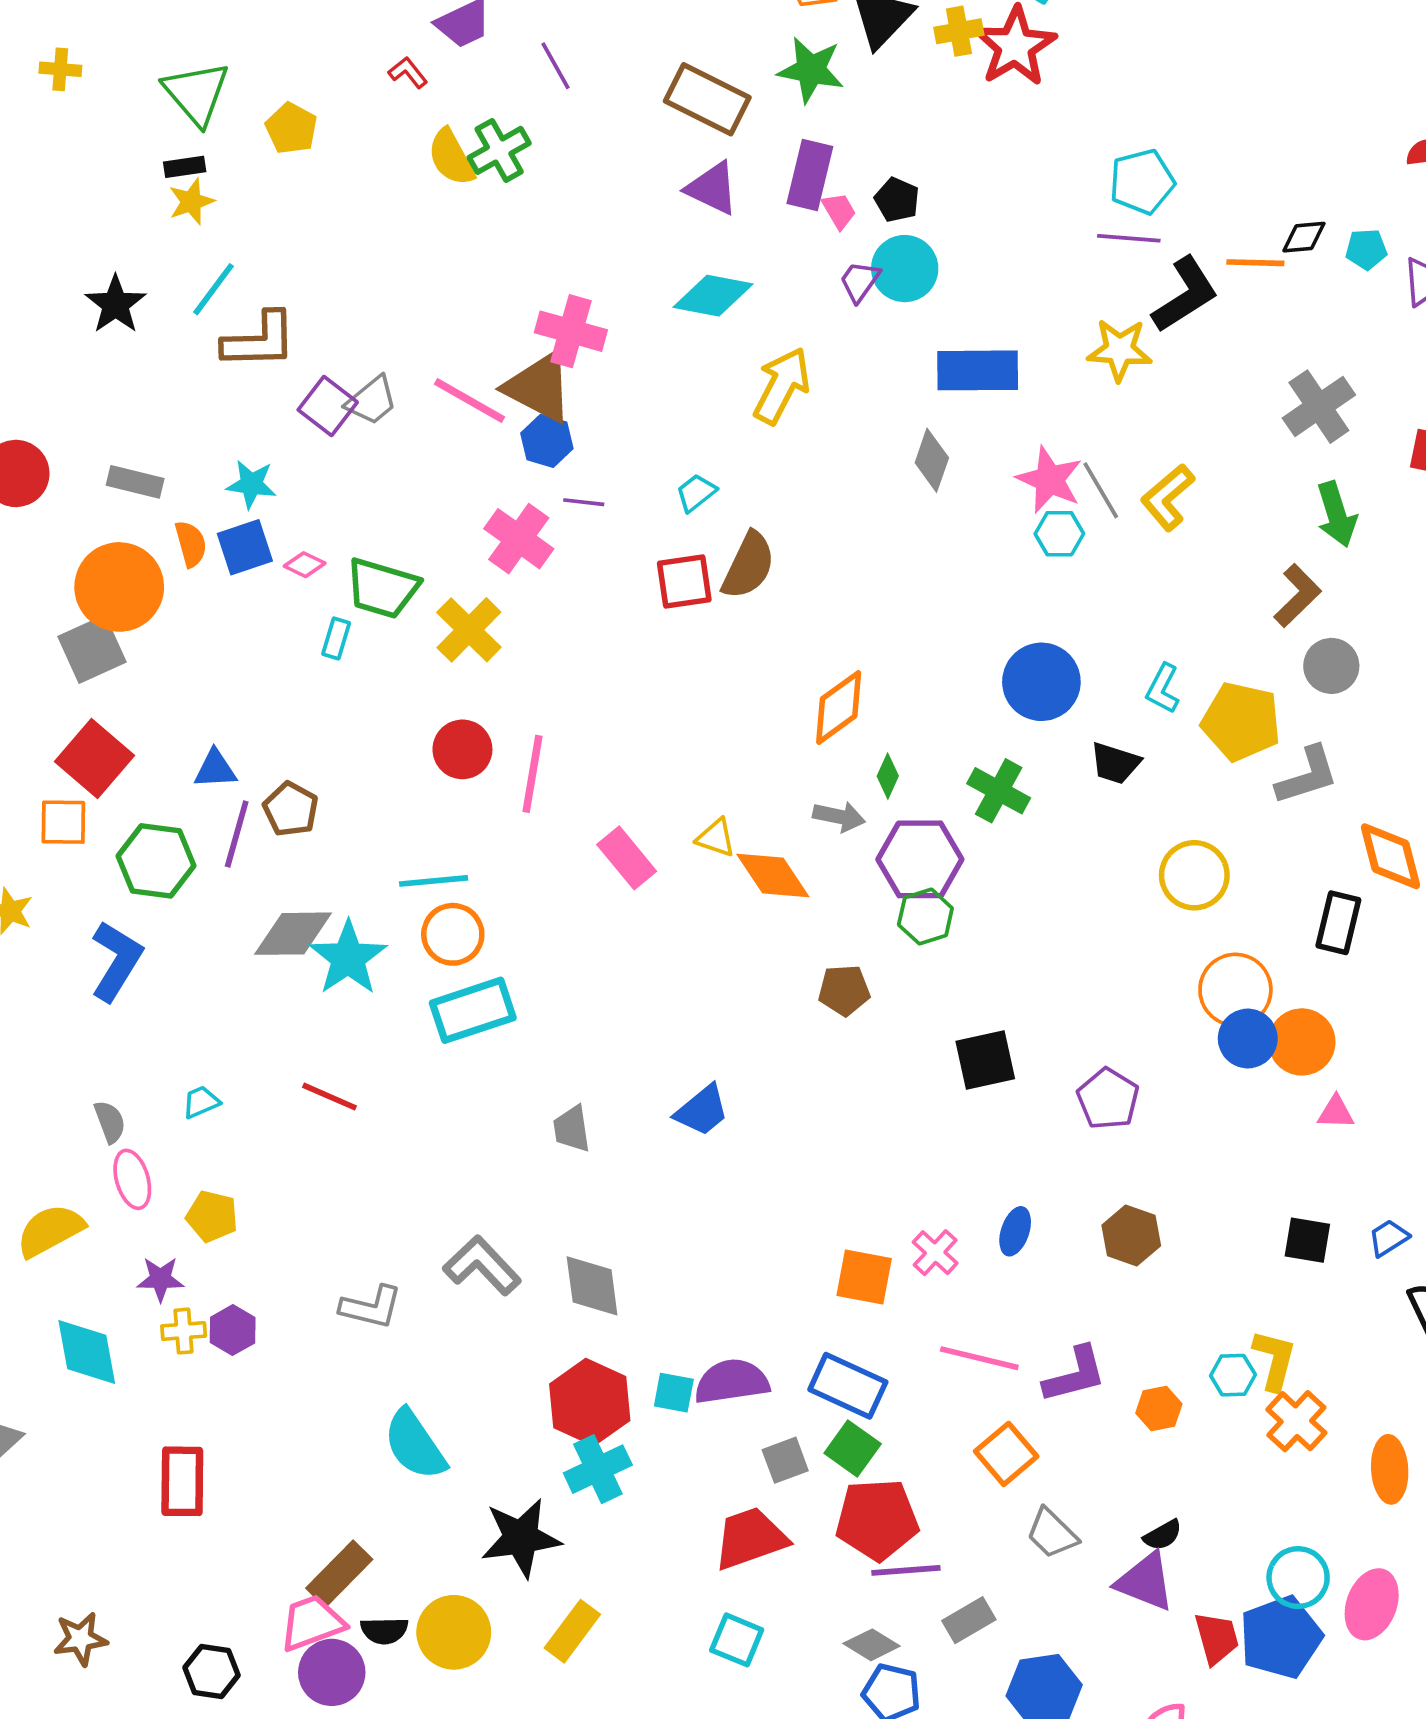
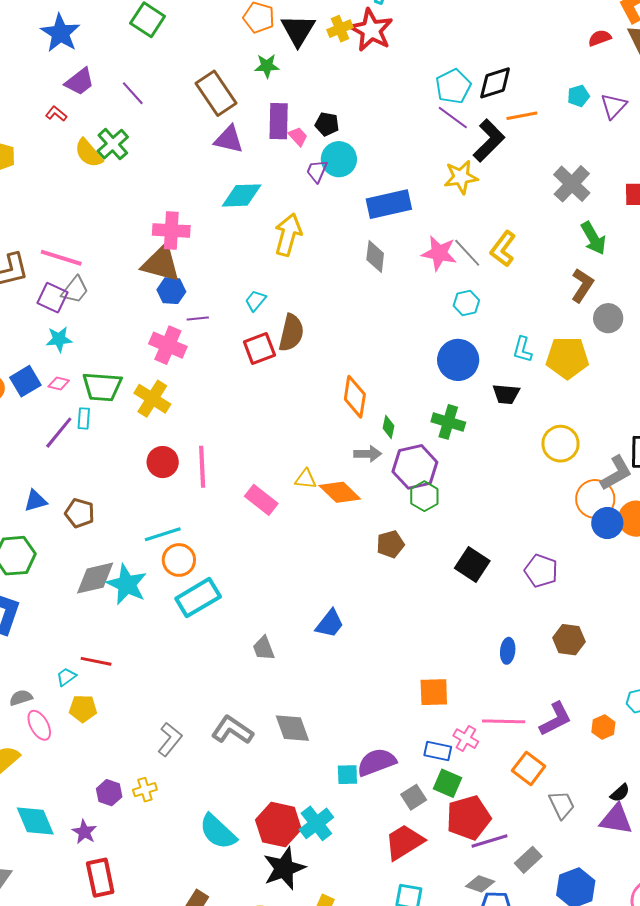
green star: (811, 70) -> (267, 66), size x0.7
brown rectangle: (707, 99) -> (216, 93), turned 42
black diamond: (1304, 237) -> (495, 83), moved, size x1.5
purple line: (1129, 238) -> (453, 118), turned 44
pink line: (469, 400) -> (61, 258), moved
cyan star: (251, 484) -> (59, 339), moved
cyan hexagon: (1059, 534) -> (466, 303), moved
orange diamond: (839, 707) -> (355, 397), turned -33
gray L-shape: (1307, 776) -> (616, 473), moved
purple line: (237, 834) -> (59, 433), moved, turned 36
black square: (985, 1060) -> (472, 564), turned -32
red line: (330, 1097) -> (96, 661), moved
gray semicircle: (110, 1122) -> (21, 698), turned -75
yellow pentagon: (212, 1216) -> (83, 709), moved
pink cross: (935, 1253) -> (466, 739), moved
purple star: (160, 1279) -> (84, 832), moved, turned -30
gray L-shape: (371, 1307) -> (170, 739), moved, turned -52
yellow cross: (184, 1331) -> (145, 790), moved
blue rectangle: (848, 1386) -> (438, 751), size x0.7
red hexagon: (590, 1402) -> (278, 825), moved
gray trapezoid: (1052, 1533) -> (562, 805), turned -148

